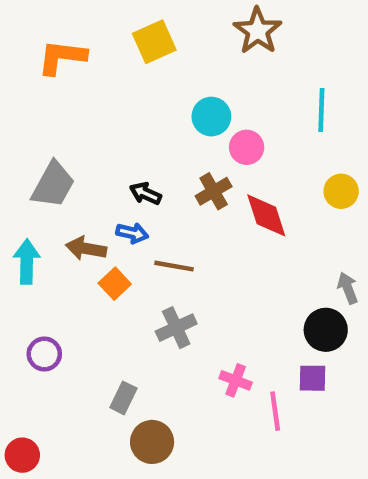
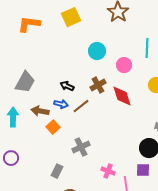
pink circle: (247, 147) -> (124, 65), moved
brown line: (174, 266) -> (81, 106), moved, turned -48
purple circle: (44, 354) -> (11, 158), moved
gray rectangle: (123, 398) -> (57, 171), moved

